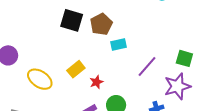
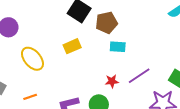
yellow rectangle: (76, 69) -> (72, 46), moved
red star: (96, 82) -> (112, 81), moved

